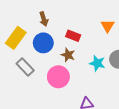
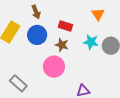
cyan star: (97, 63) -> (91, 42), moved
gray rectangle: (25, 67) -> (18, 83), moved

